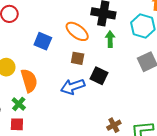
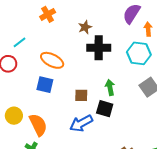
orange ellipse: (77, 31) -> (52, 60), moved
green arrow: (110, 39) -> (110, 87), moved

